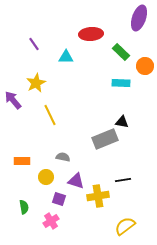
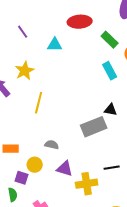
cyan rectangle: (121, 83) -> (110, 71), turned 60
yellow line: (50, 115) -> (39, 103), turned 40
purple square: (59, 199) -> (22, 178), moved

